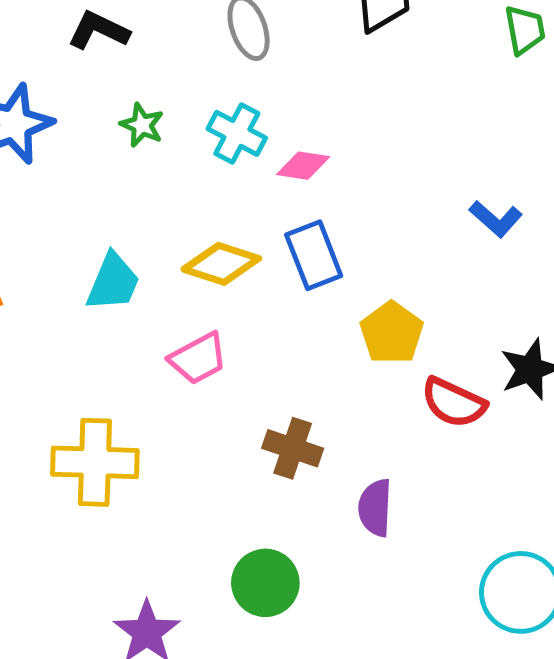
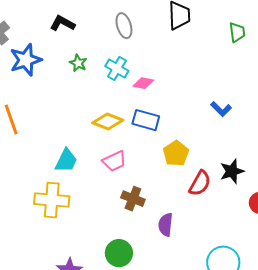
blue rectangle: (314, 255) -> (146, 120), turned -56
cyan trapezoid: (113, 282) -> (66, 161), moved
pink trapezoid: (198, 358) -> (114, 161), moved
red semicircle: (454, 403) -> (200, 183), turned -88

